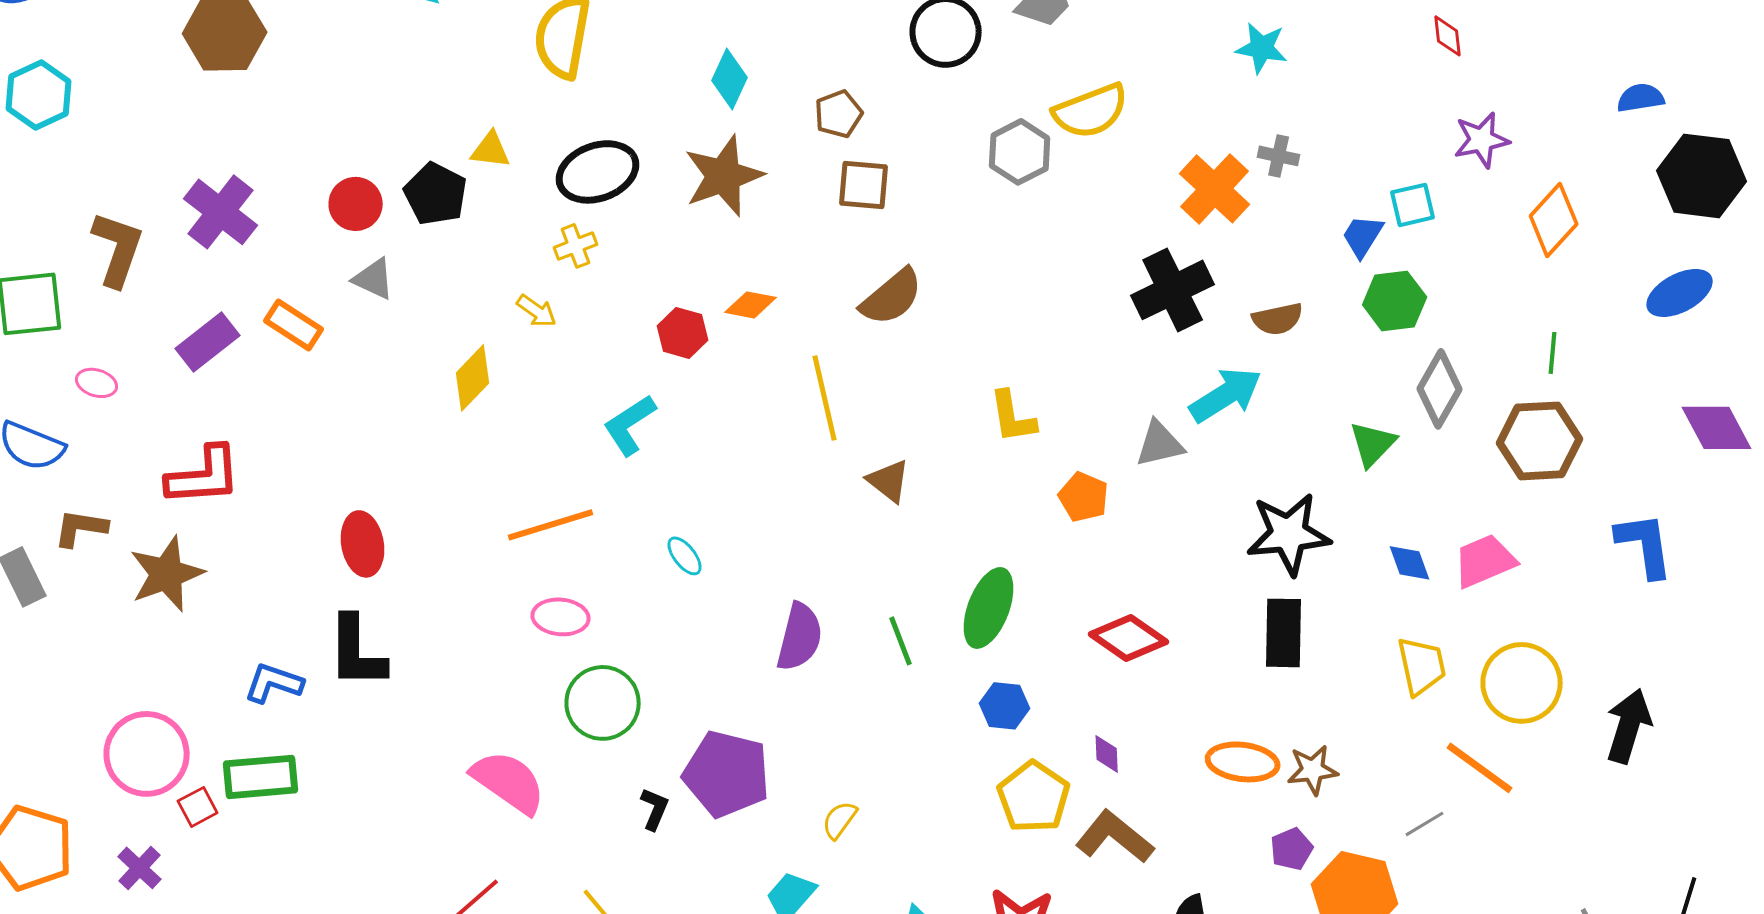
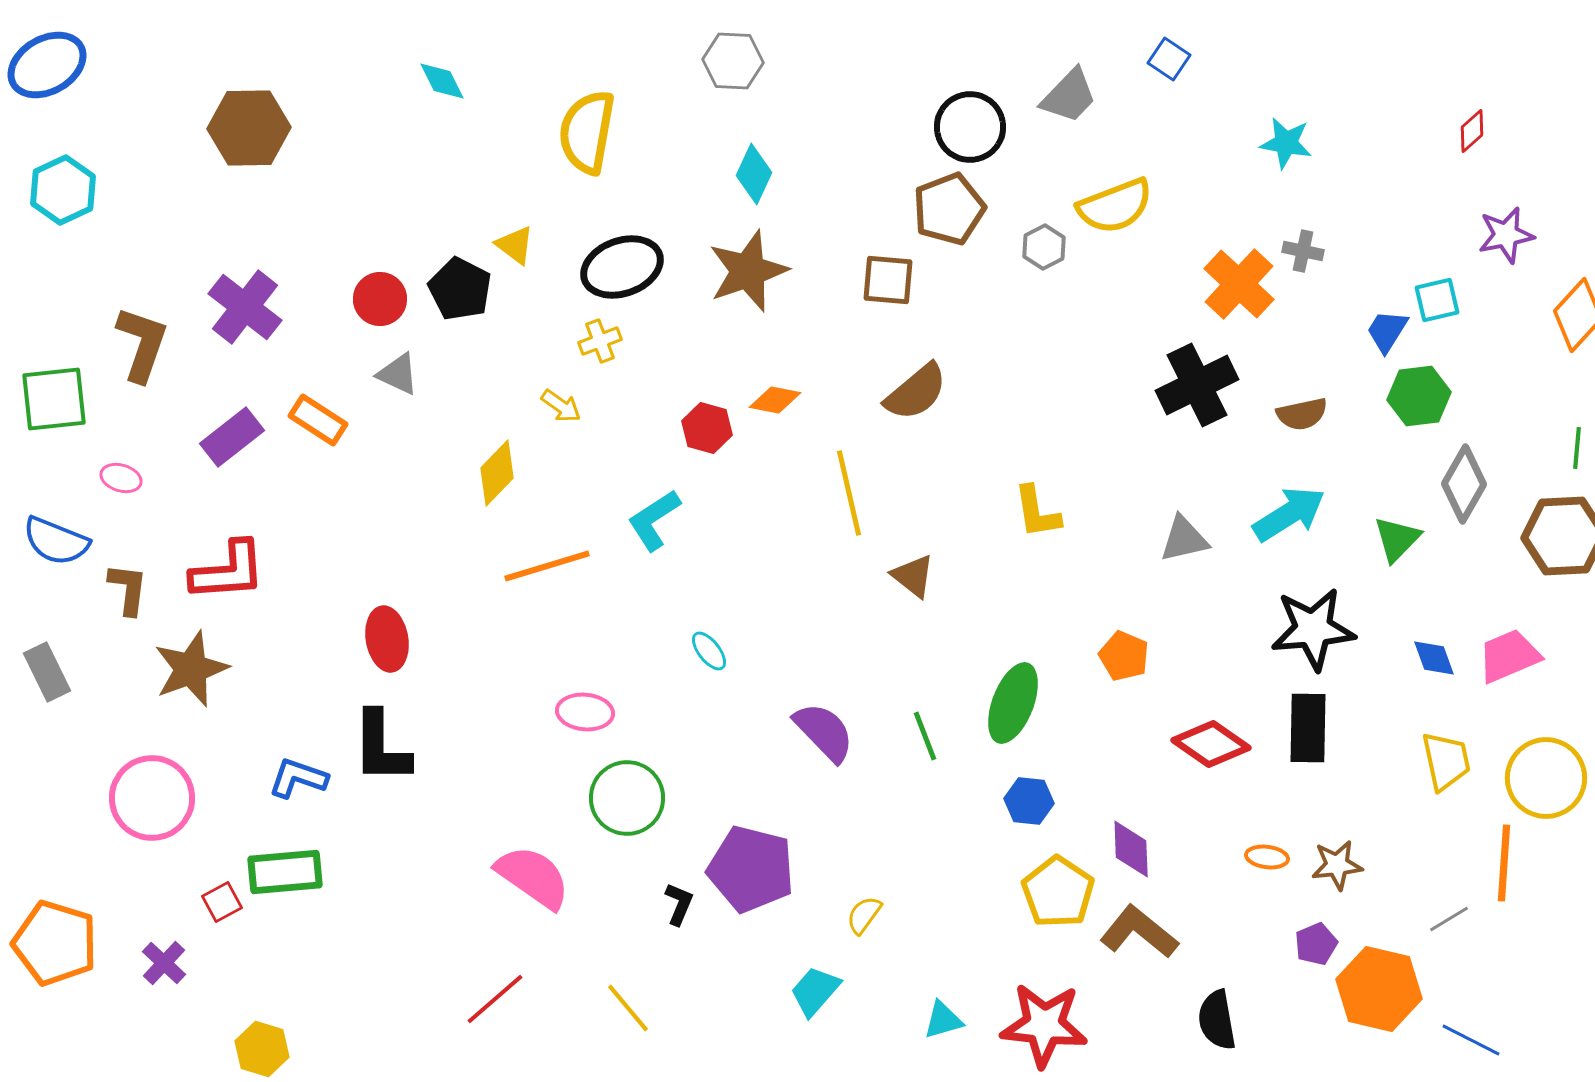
red diamond: (1448, 36) -> (1472, 131), turned 54
brown pentagon: (839, 114) -> (949, 209), moved, size x1.5
yellow triangle: (491, 150) -> (515, 245), turned 30
gray hexagon: (1020, 152) -> (1044, 247), size x0.7
cyan arrow: (1226, 395) -> (1289, 514), moved
orange pentagon: (1084, 497) -> (1124, 656), moved
orange line: (551, 525) -> (547, 566), moved
brown L-shape: (81, 528) -> (128, 589), moved, turned 88
purple semicircle: (800, 637) -> (824, 732), turned -58
red diamond: (1129, 638) -> (1211, 744), moved
pink circle: (147, 754) -> (152, 798), moved
purple diamond: (1107, 754) -> (1131, 849), size x1.5
orange ellipse: (1243, 762) -> (1267, 857), size x0.6
orange line: (1480, 768) -> (1504, 863), turned 58

